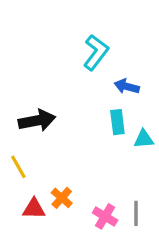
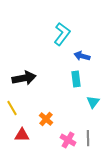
cyan triangle: (144, 139) -> (93, 102), moved, turned -48
orange cross: (62, 198) -> (46, 119), moved

